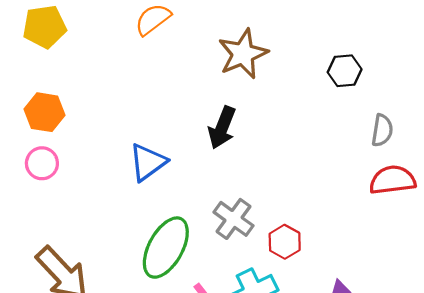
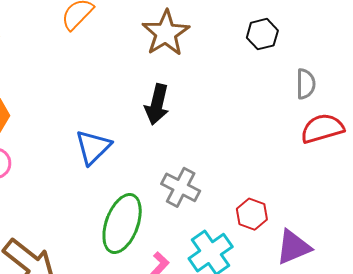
red hexagon: (285, 242) -> (252, 214), moved

